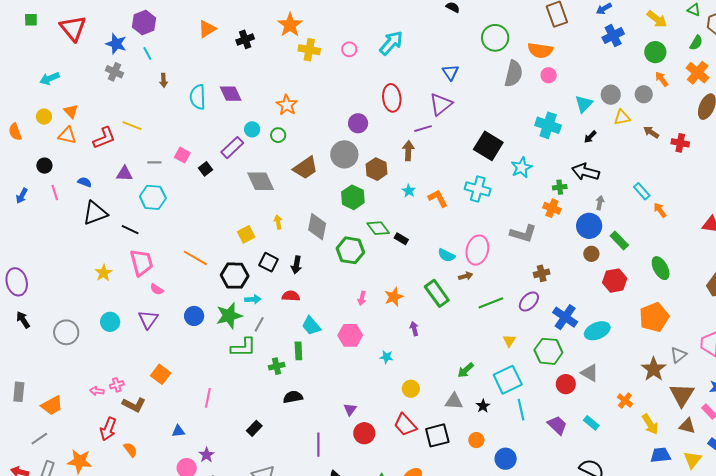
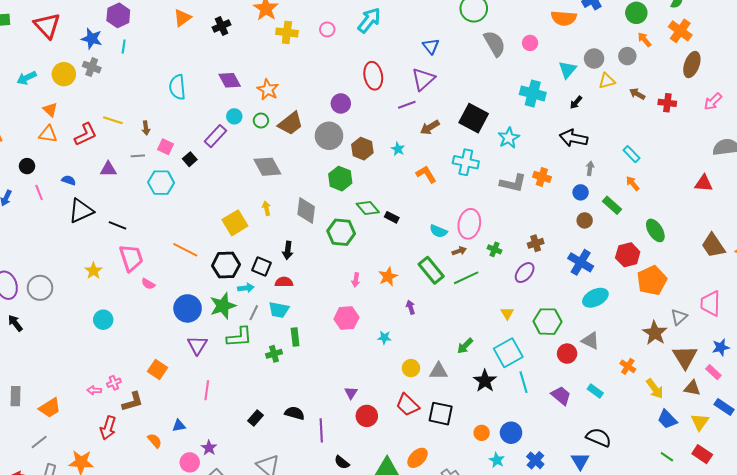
orange semicircle: (540, 50) -> (564, 18), moved
cyan line: (147, 53) -> (124, 46), turned 40
gray semicircle: (514, 74) -> (495, 44), turned -40
brown arrow: (164, 80) -> (146, 128), moved
purple diamond: (231, 94) -> (230, 80), moved
yellow circle: (44, 117) -> (64, 74), moved, size x1.5
brown arrow: (408, 151) -> (430, 127), moved, turned -120
brown trapezoid: (305, 168) -> (291, 123), moved
gray diamond: (261, 181) -> (267, 167), moved
green cross: (560, 187) -> (495, 249), moved, turned 32
cyan star: (409, 191) -> (398, 149), moved
cyan hexagon: (153, 197) -> (161, 183), moved
orange arrow: (660, 210) -> (633, 183), moved
blue circle: (589, 226) -> (581, 192), size x0.6
yellow square: (246, 234) -> (235, 223), size x1.4
gray L-shape: (523, 234) -> (513, 183), moved
black square: (268, 262) -> (262, 266), moved
red hexagon: (615, 281) -> (628, 255), moved
green line: (491, 303) -> (466, 278), moved
blue circle: (194, 316) -> (188, 308), size x1.4
blue cross: (565, 317) -> (581, 262), moved
purple triangle: (148, 319) -> (197, 345), moved
cyan trapezoid: (311, 326) -> (279, 310), moved, turned -35
gray circle: (66, 332) -> (40, 288), moved
black semicircle: (293, 397) -> (295, 413), moved, turned 30
gray triangle: (454, 401) -> (439, 371), moved
brown L-shape: (134, 405) -> (133, 402), turned -40
black star: (483, 406) -> (485, 381), size x1.6
black square: (437, 435) -> (441, 414), turned 30
orange circle: (476, 440) -> (482, 433), moved
orange semicircle: (130, 450) -> (155, 441), moved
blue trapezoid: (661, 455) -> (667, 419), turned -125

